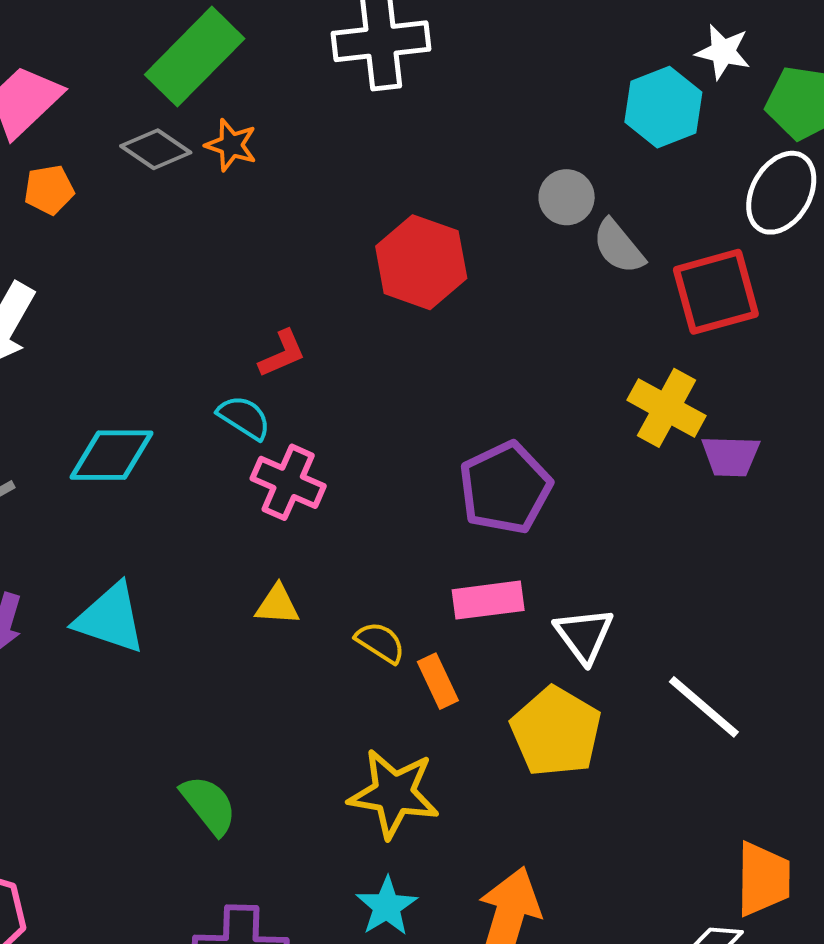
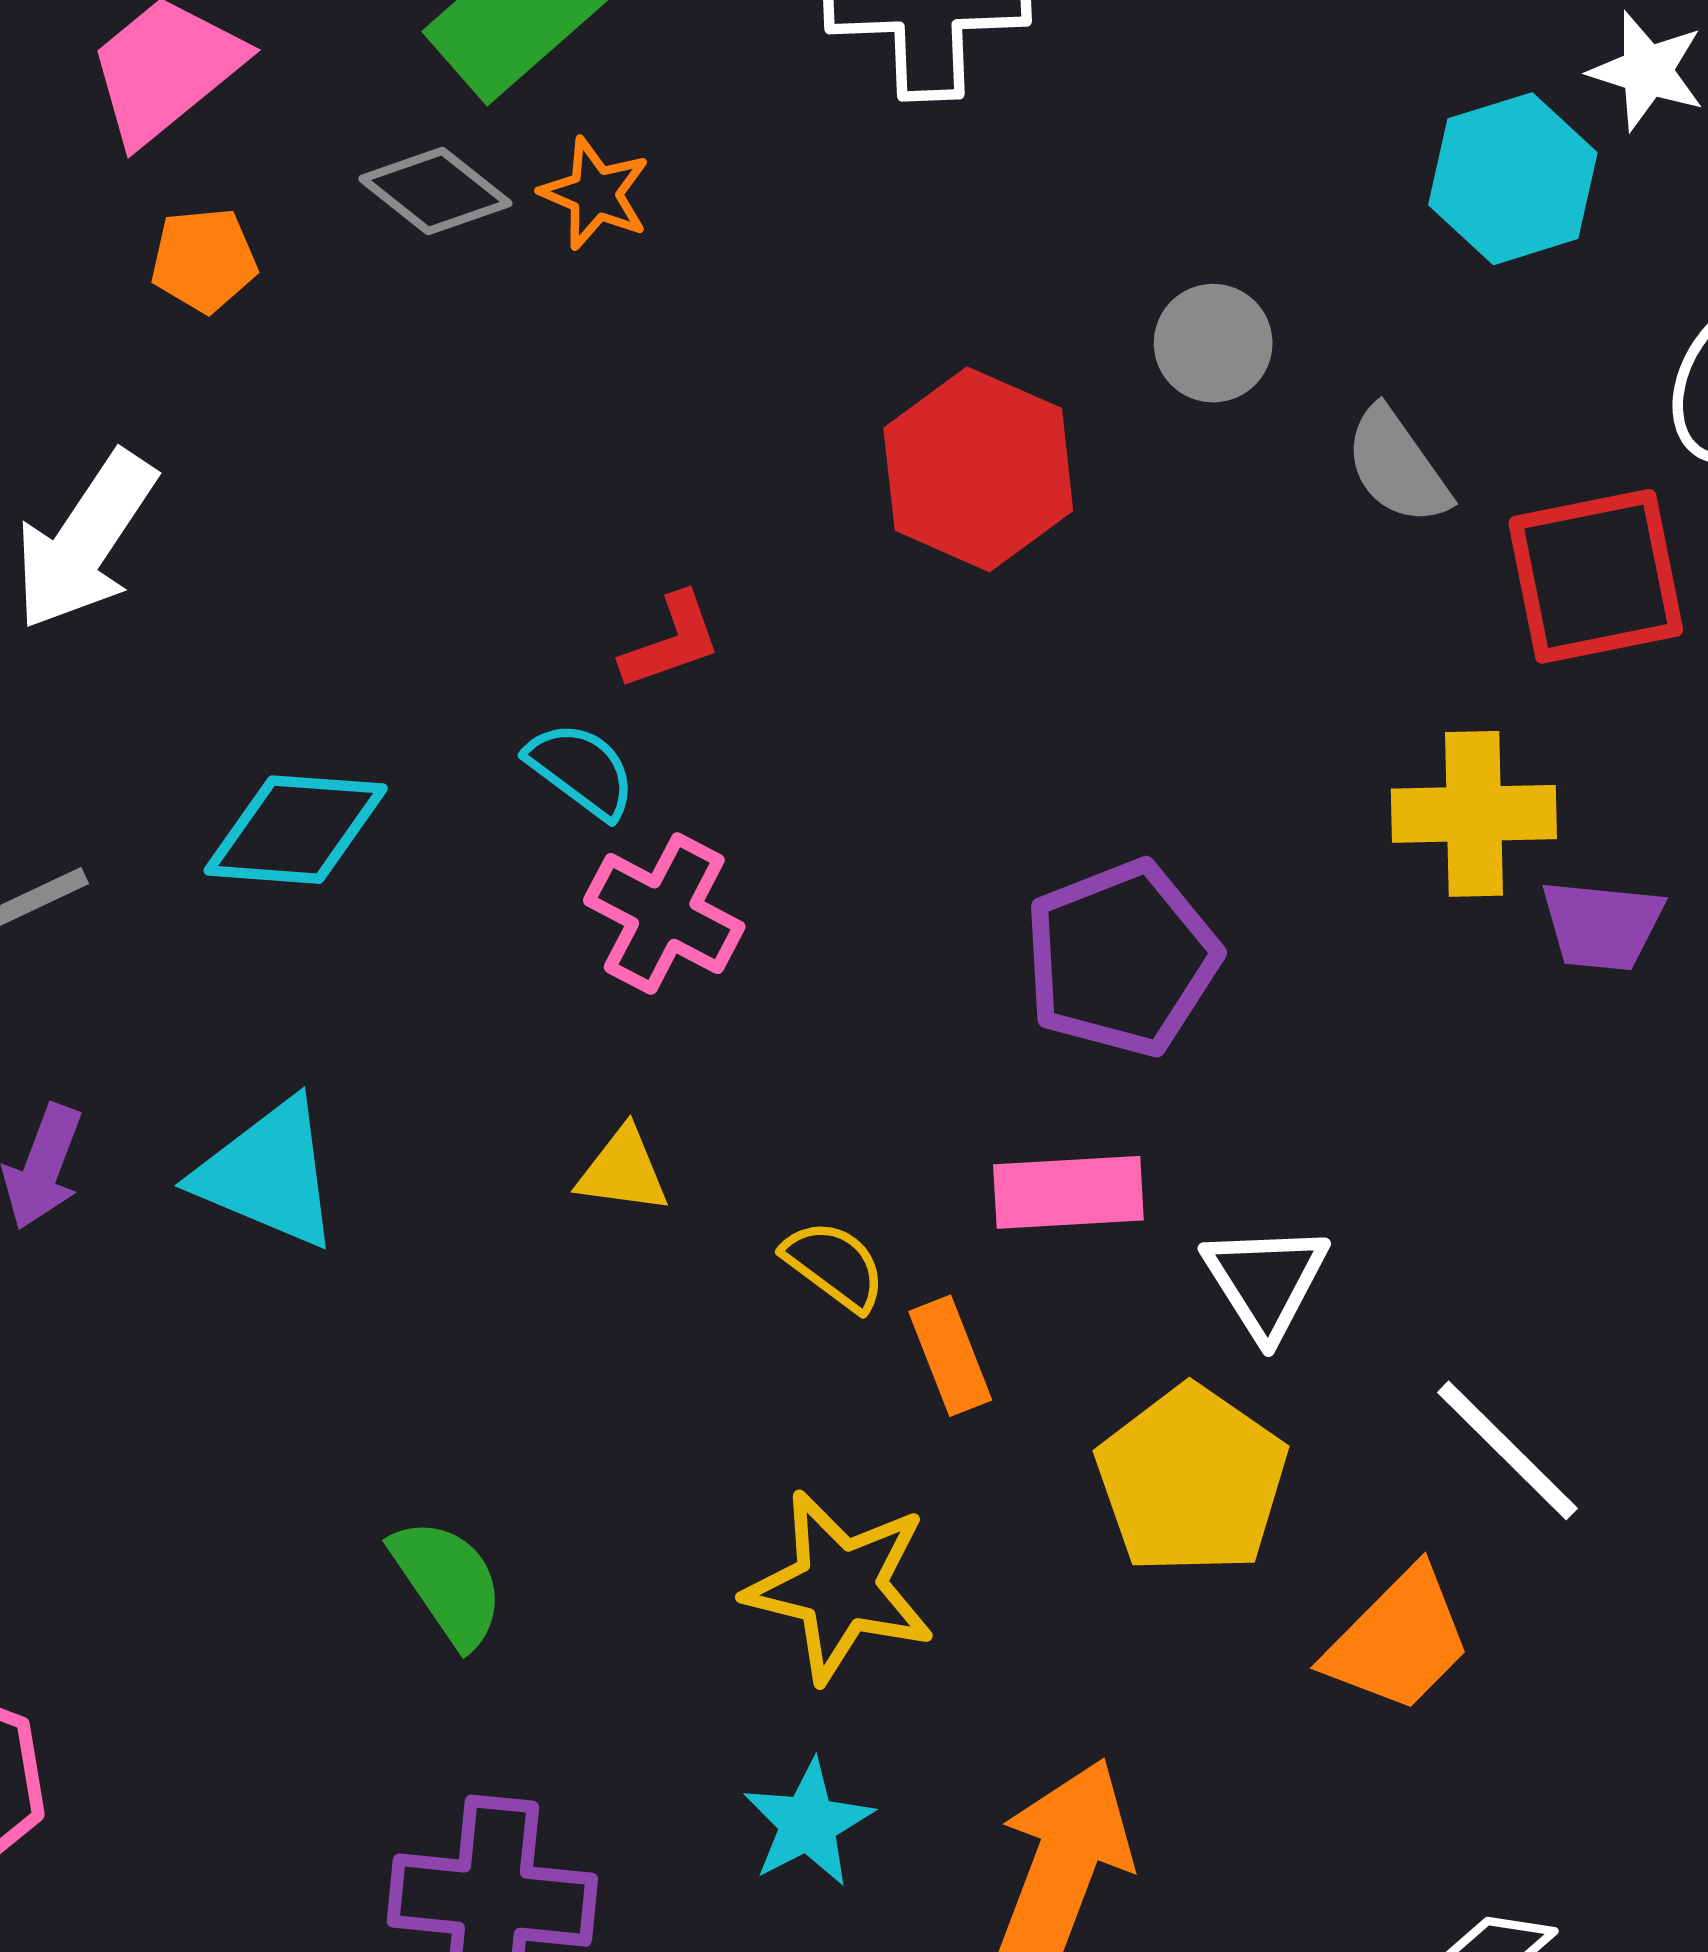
gray circle: (567, 197) -> (1213, 343), moved
yellow cross: (667, 408) -> (1474, 814), turned -34
orange trapezoid: (763, 879) -> (1398, 1640), moved, turned 40

